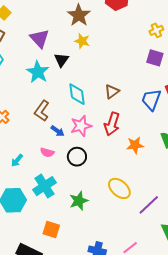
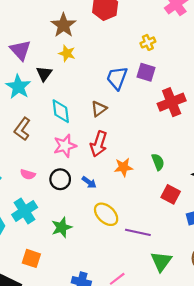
blue trapezoid: (151, 100) -> (117, 78), moved
blue arrow: (58, 131) -> (89, 182), moved
purple line: (149, 205) -> (138, 232), turned 55

